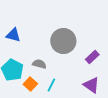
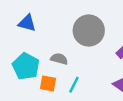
orange square: (30, 84) -> (48, 84), turned -32

